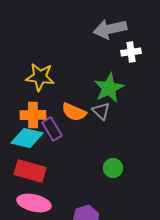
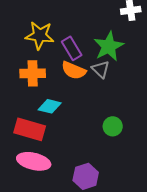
purple rectangle: (52, 129) -> (72, 48), moved
cyan diamond: (27, 138) -> (50, 106), moved, size x0.7

